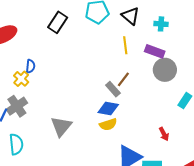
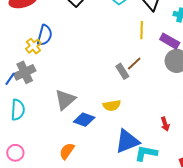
blue semicircle: (30, 66) -> (45, 35), size x1.5
blue diamond: (108, 108) -> (84, 120), moved

